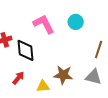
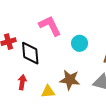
cyan circle: (76, 22) -> (80, 43), moved
red arrow: (18, 78) -> (22, 82), turned -32

